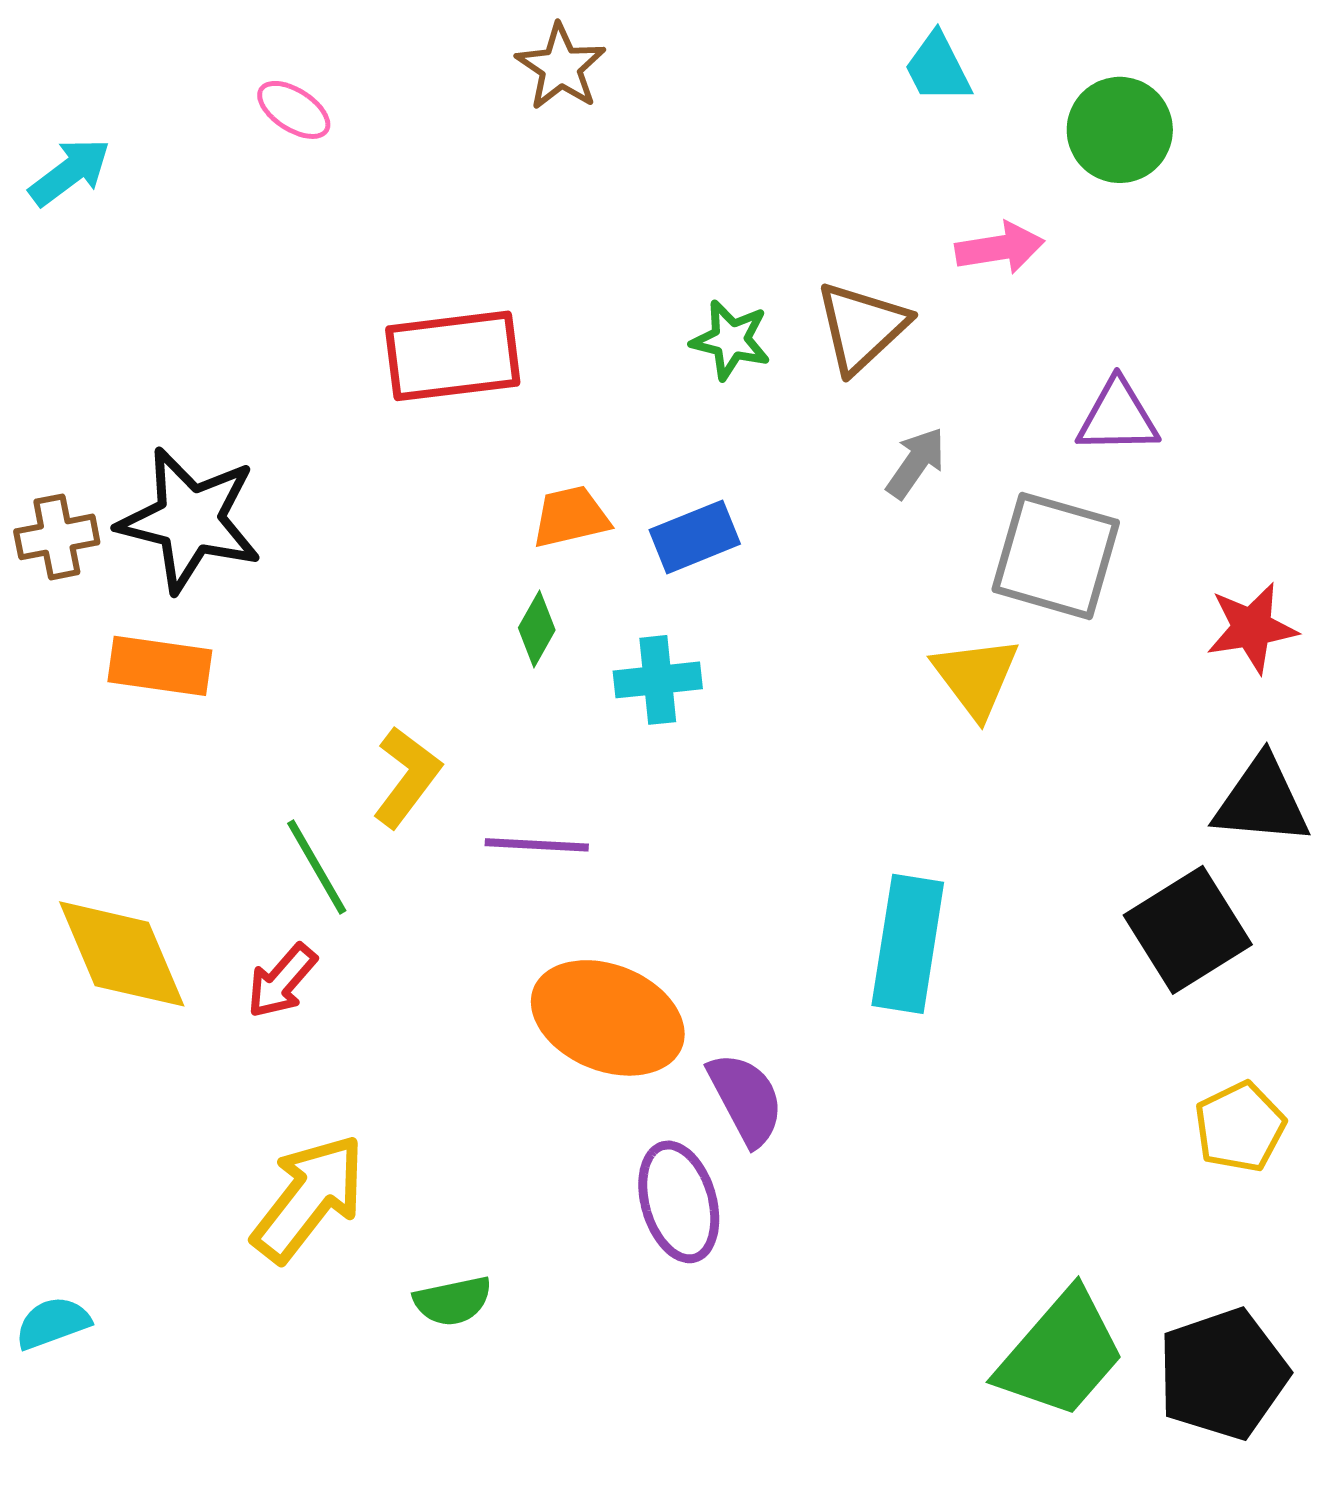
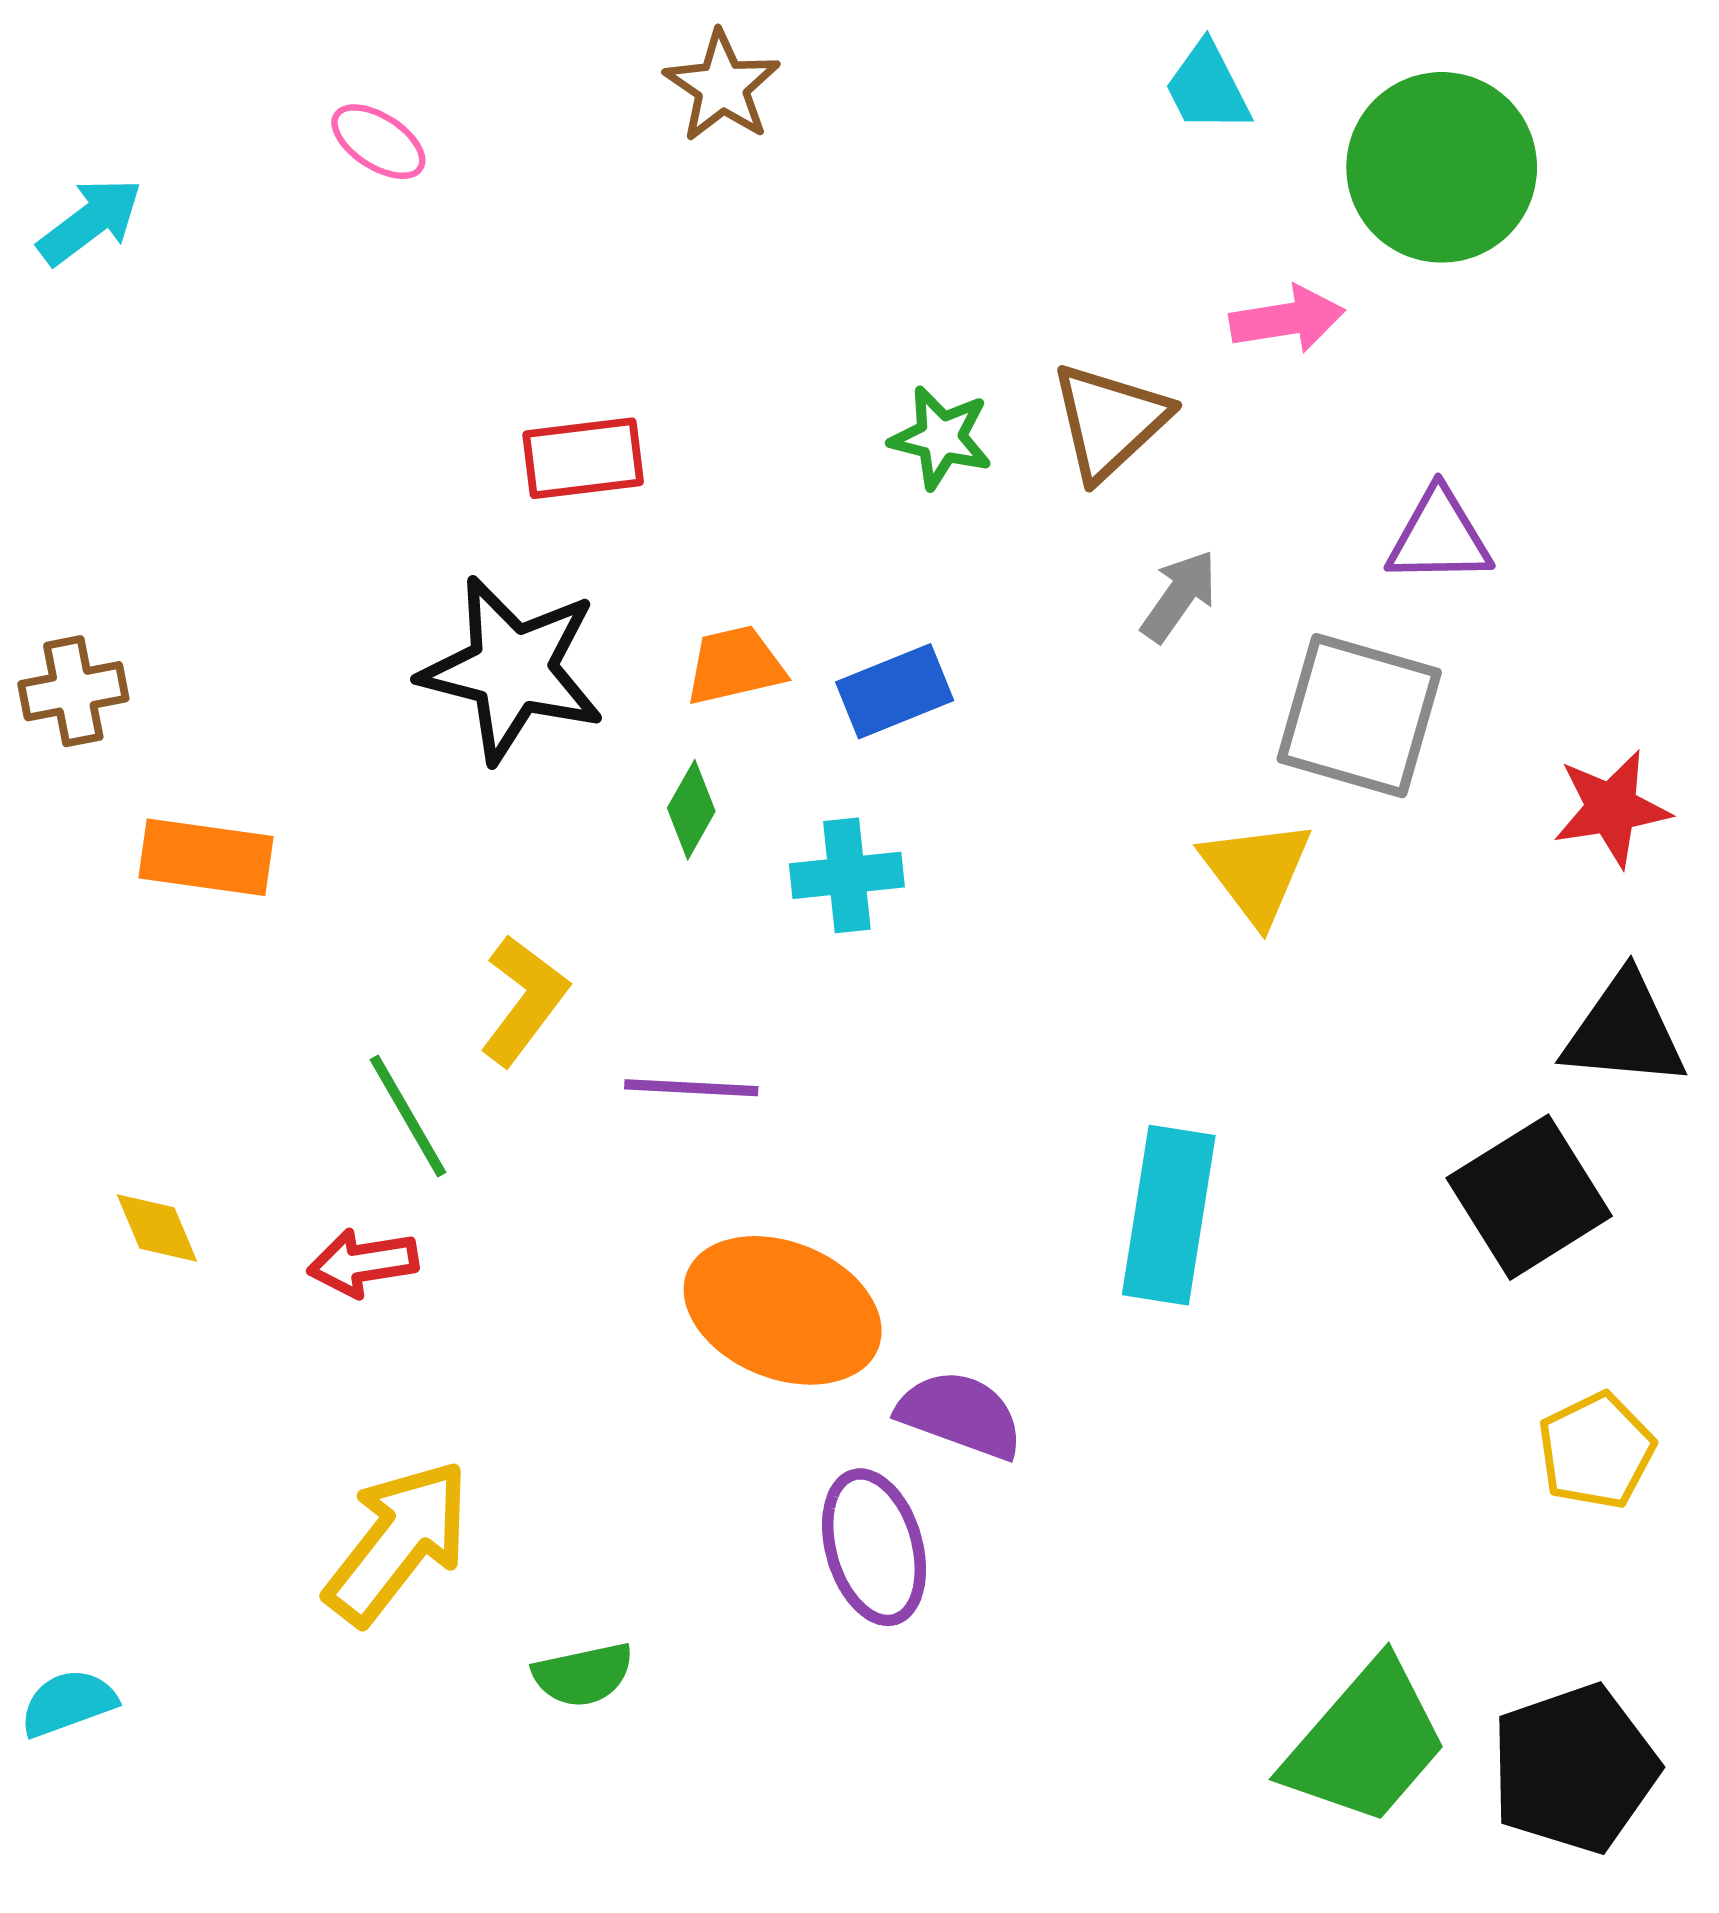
green circle: (1120, 130) -> (1442, 167), size x1.4
red rectangle: (453, 356) -> (583, 458), size x0.7
black star: (190, 520) -> (512, 669), moved
yellow diamond: (122, 954) -> (157, 1228), size x0.5
red arrow: (282, 981) -> (363, 1263), turned 40
purple semicircle: (746, 1099) -> (960, 1415), turned -42

